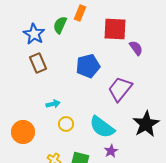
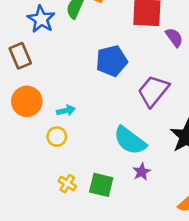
brown rectangle: (38, 63) -> (20, 56), moved
yellow circle: (66, 124) -> (57, 137), moved
orange circle: (23, 132) -> (27, 101), moved

